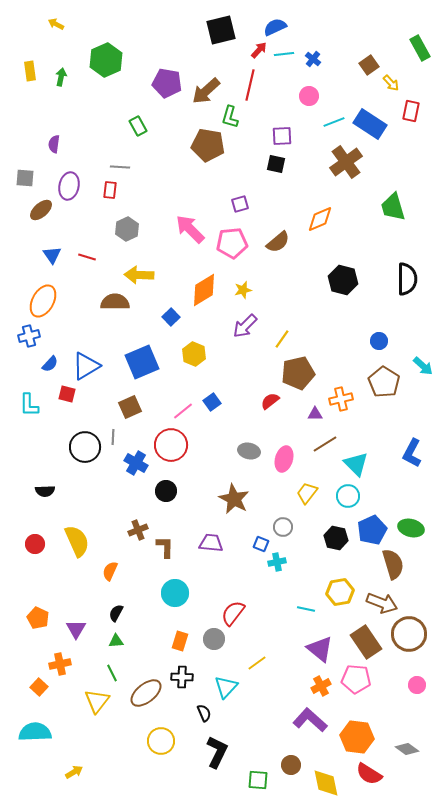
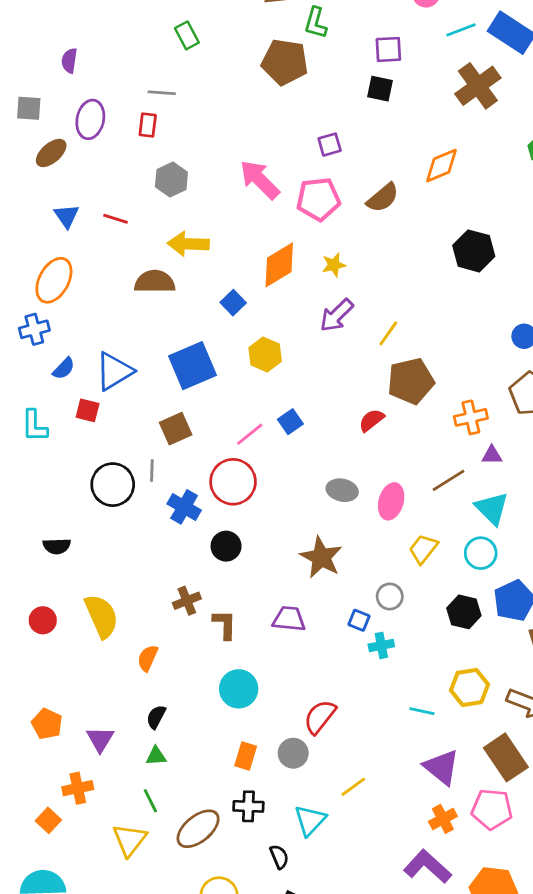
purple triangle: (315, 414) -> (492, 455), moved

